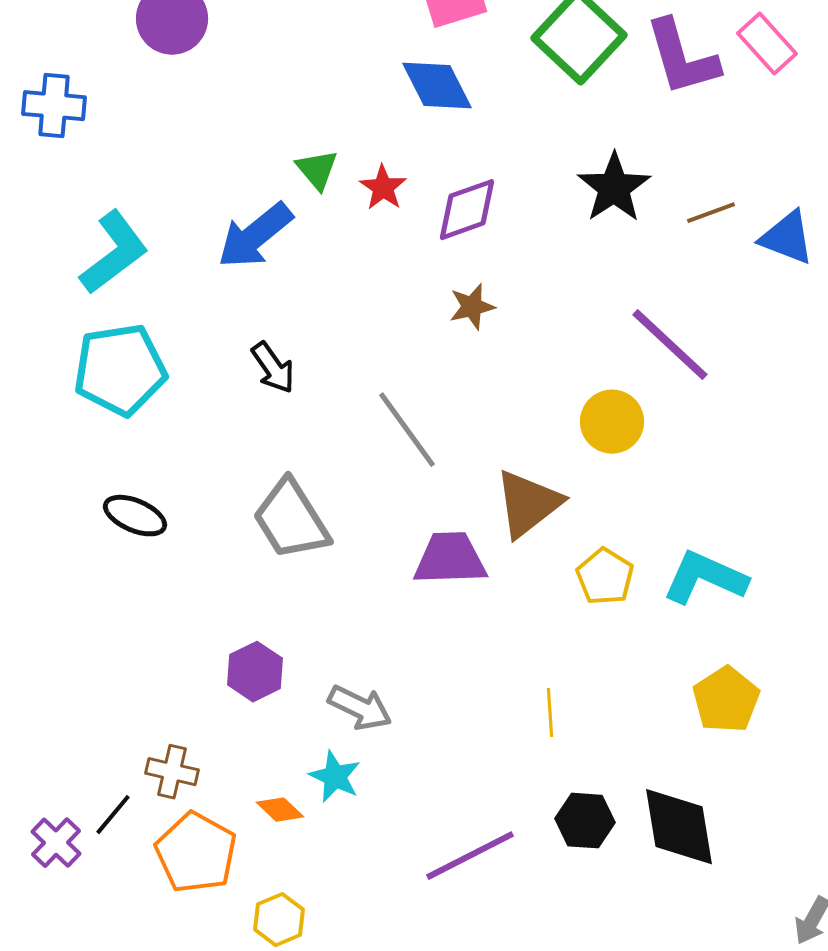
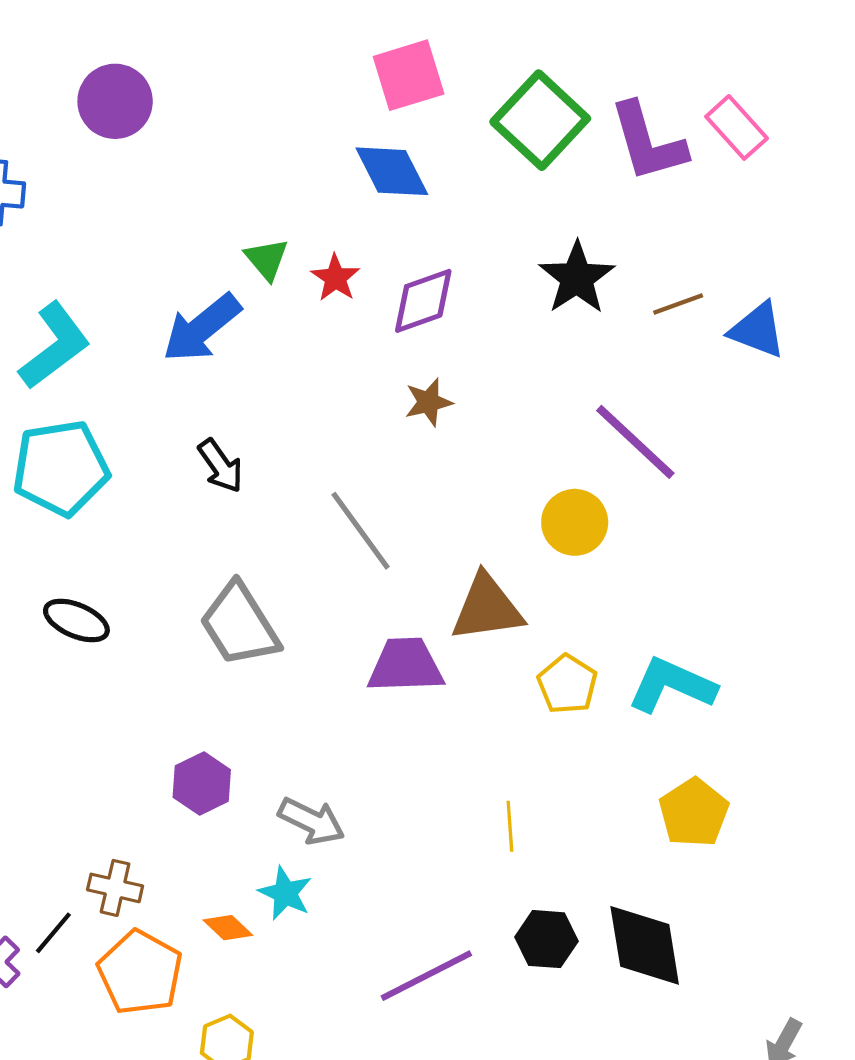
brown triangle: (528, 504) -> (487, 608), turned 30

